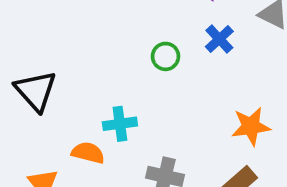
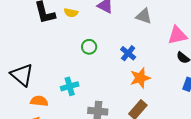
blue cross: (219, 39) -> (128, 53), moved
orange semicircle: (88, 153) -> (39, 101), moved

